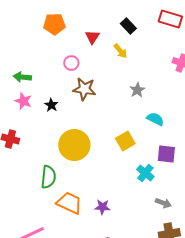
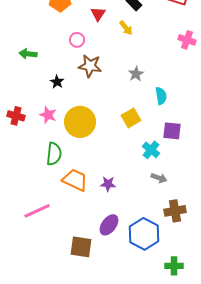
gray star: (137, 90) -> (136, 74), moved
pink star: (23, 101) -> (48, 115), moved
cyan semicircle: (155, 119) -> (161, 96), turned 54
gray arrow: (163, 203) -> (159, 178), moved

